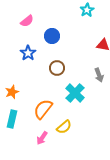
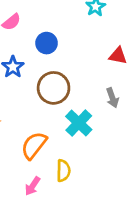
brown circle: (57, 68) -> (54, 88), size x1.5
yellow semicircle: (64, 127) -> (63, 171), turned -49

